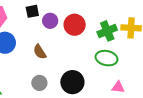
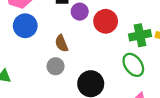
green ellipse: (107, 58) -> (133, 65), turned 30
gray circle: (39, 83) -> (56, 66), moved

